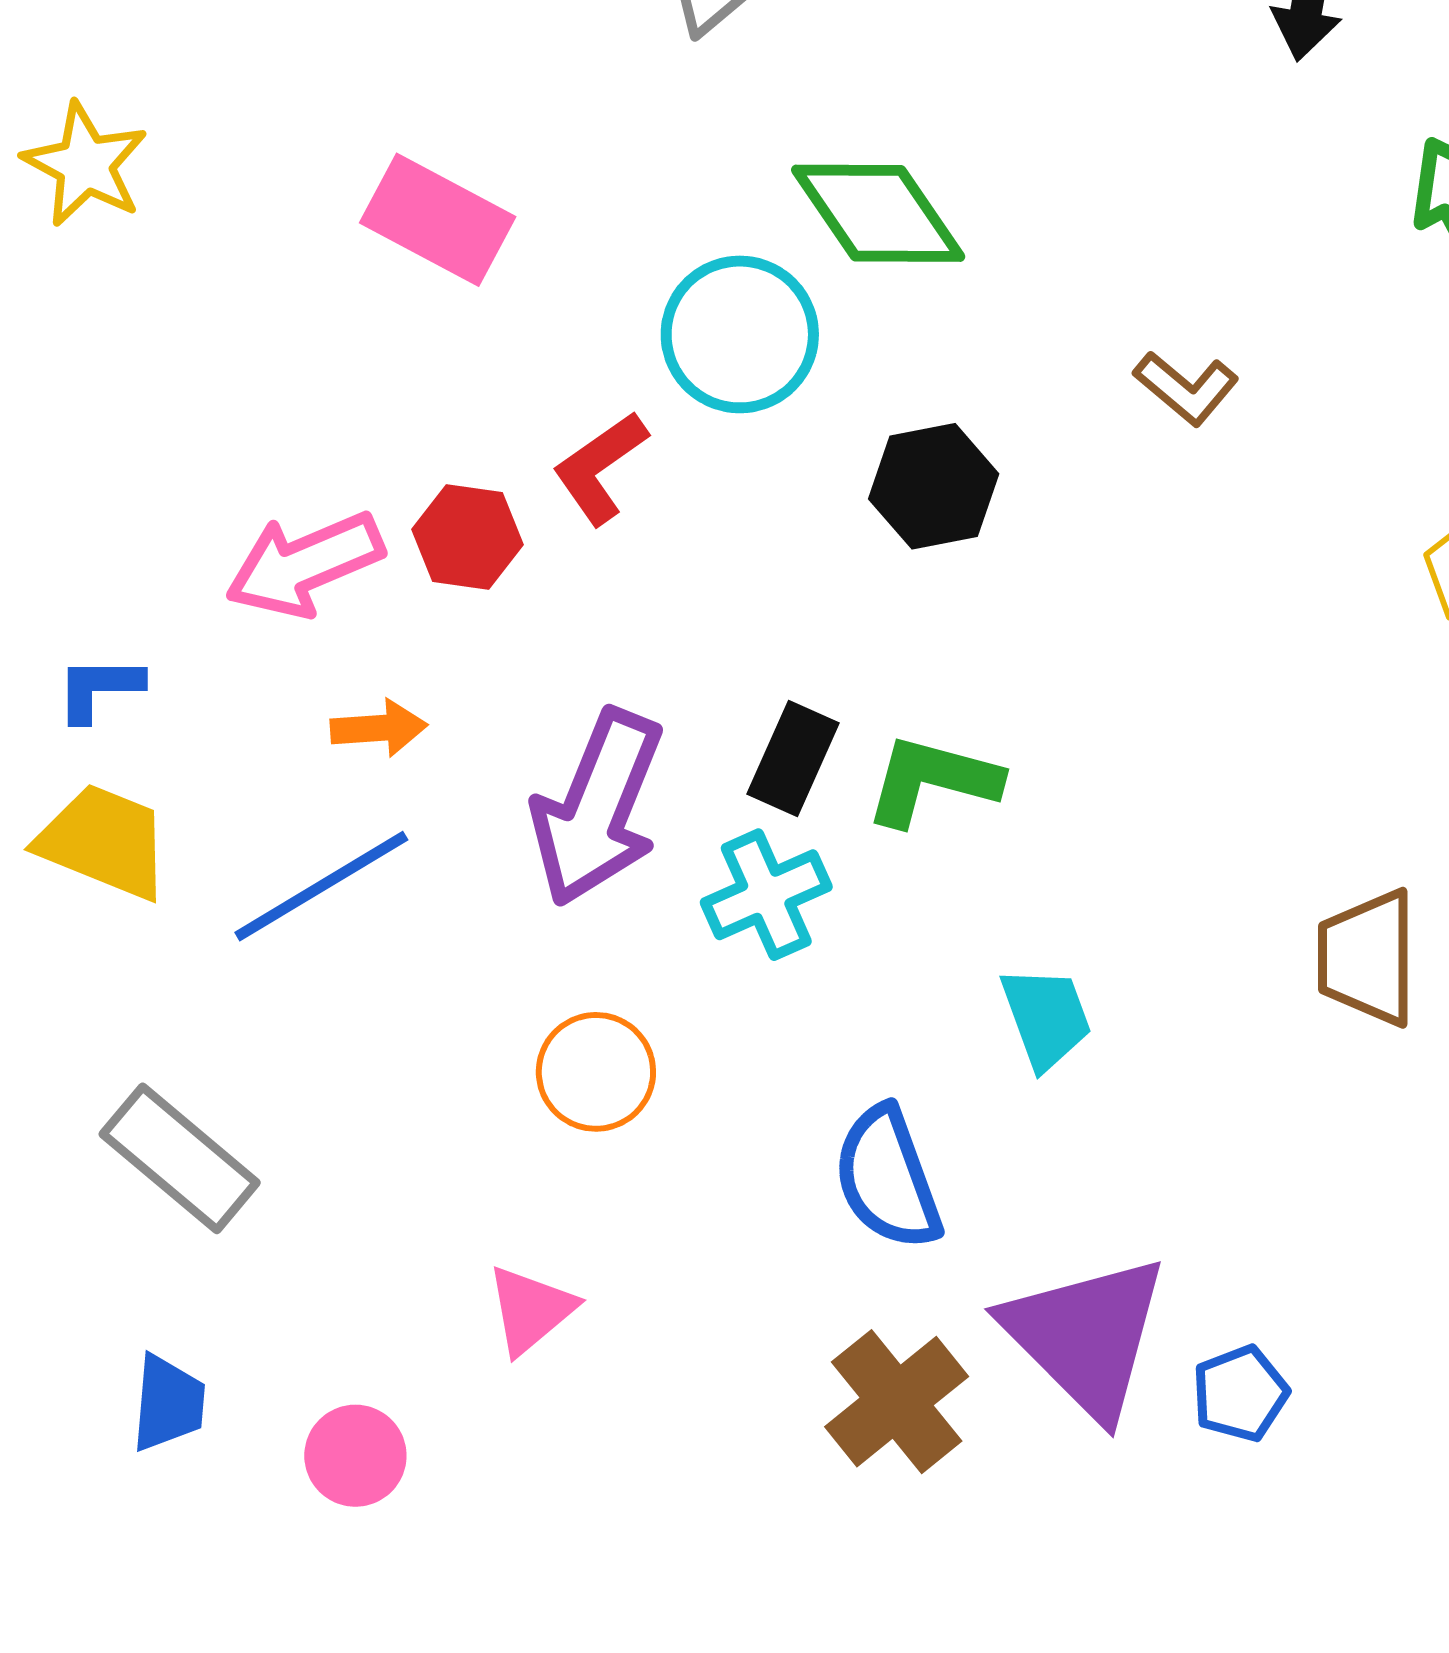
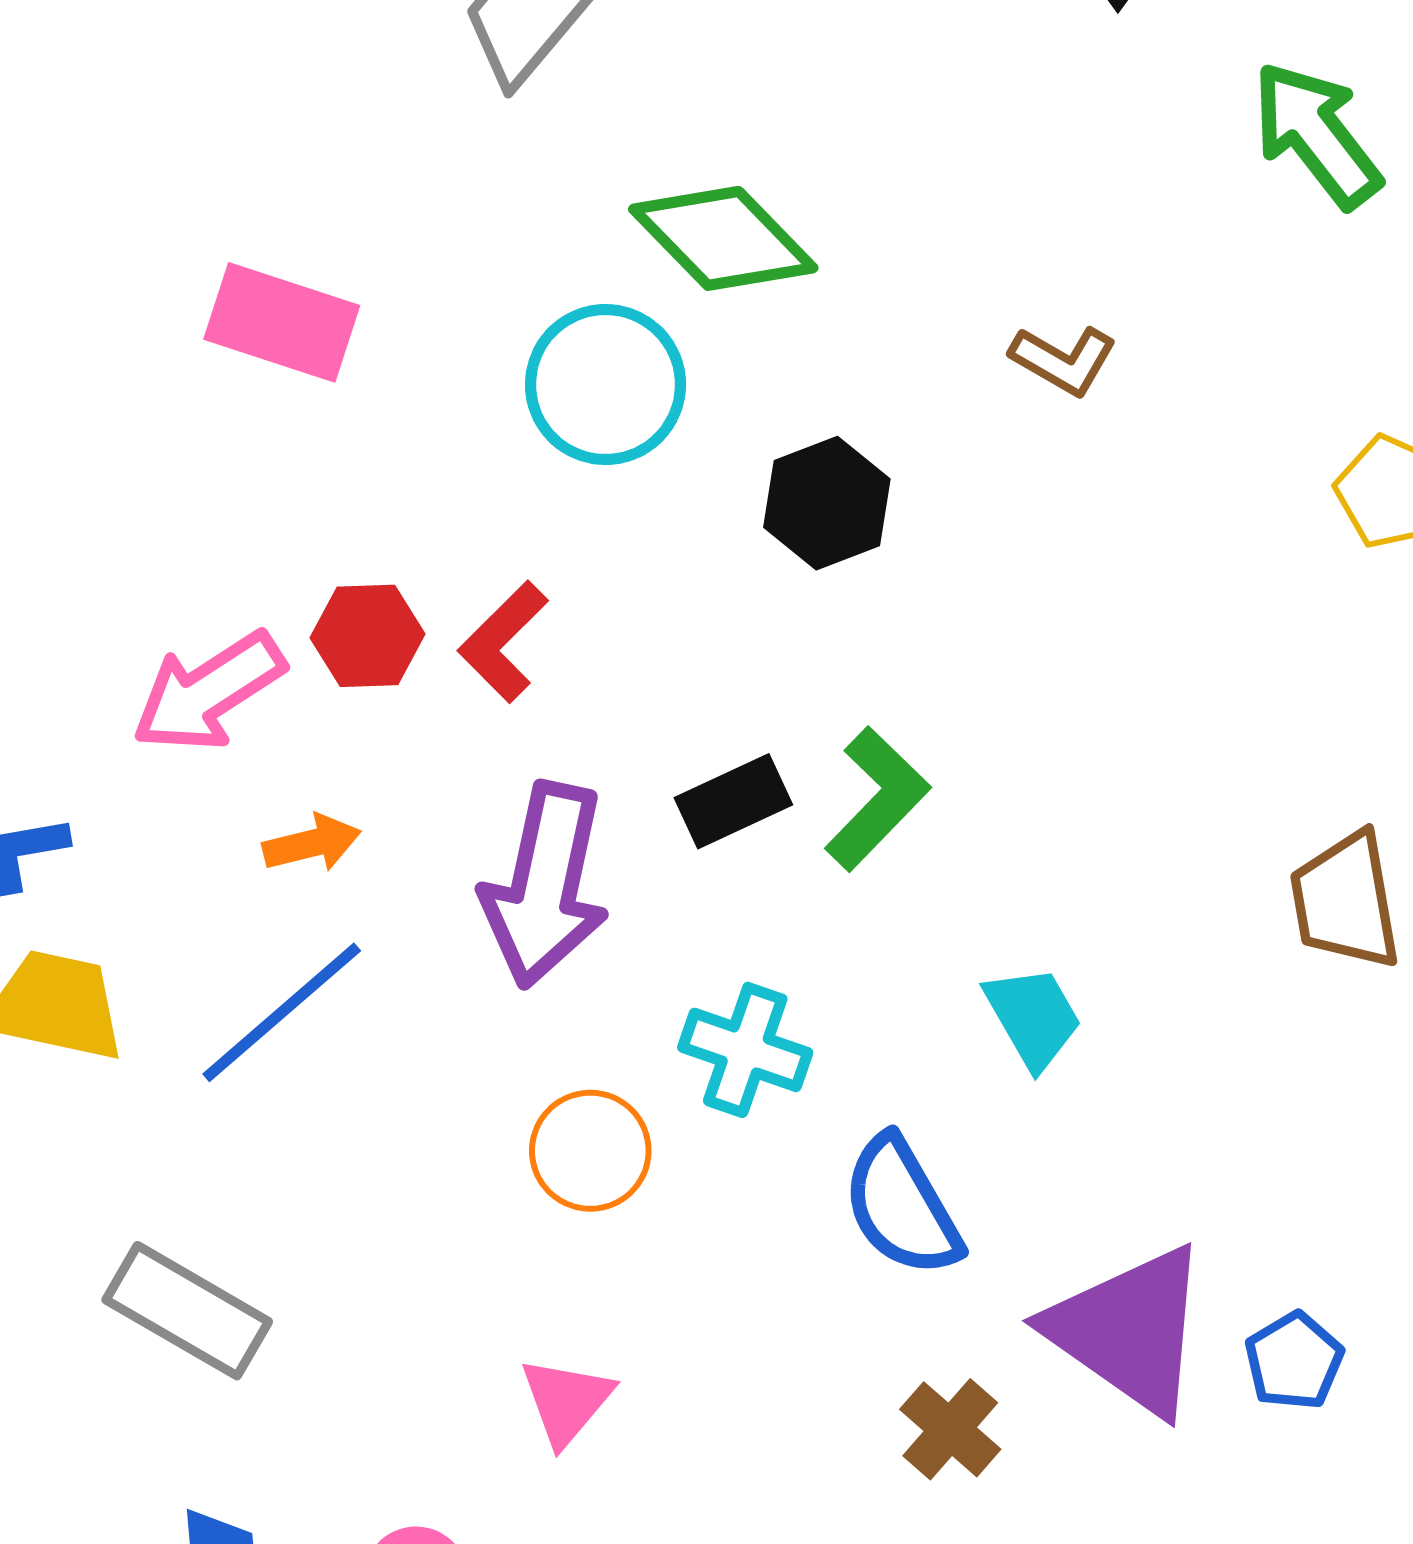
red L-shape: (600, 468) -> (503, 642), moved
black rectangle: (793, 759) -> (733, 801), turned 51
green L-shape: (932, 780) -> (877, 799), turned 129
cyan cross: (766, 895) -> (745, 1050), moved, turned -37
brown cross: (897, 1402) -> (950, 1429), size x0.7

